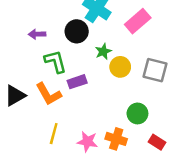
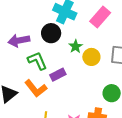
purple arrow: (37, 34) -> (19, 40), size x1.5

